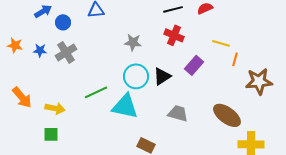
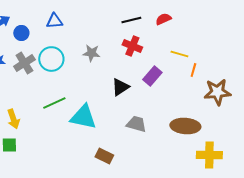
cyan circle: (136, 76) -> (51, 59), moved
yellow arrow: (55, 108) -> (13, 119), turned 60
brown ellipse: (227, 115) -> (185, 126), turned -32

